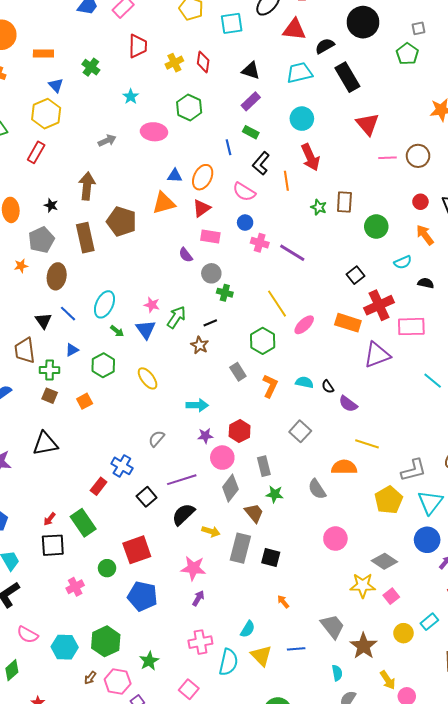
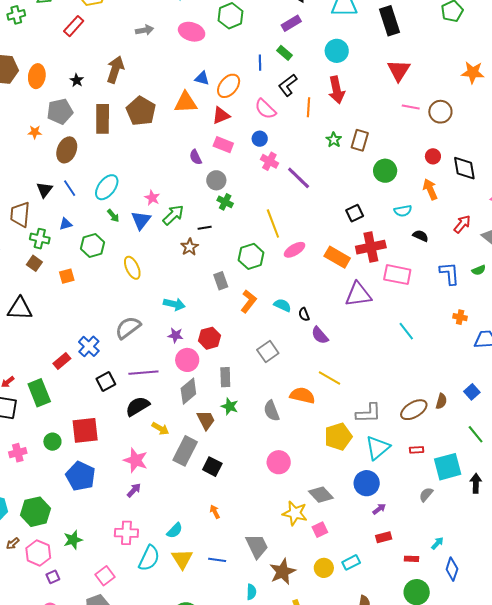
gray semicircle: (156, 439) -> (128, 328), size x1.5

